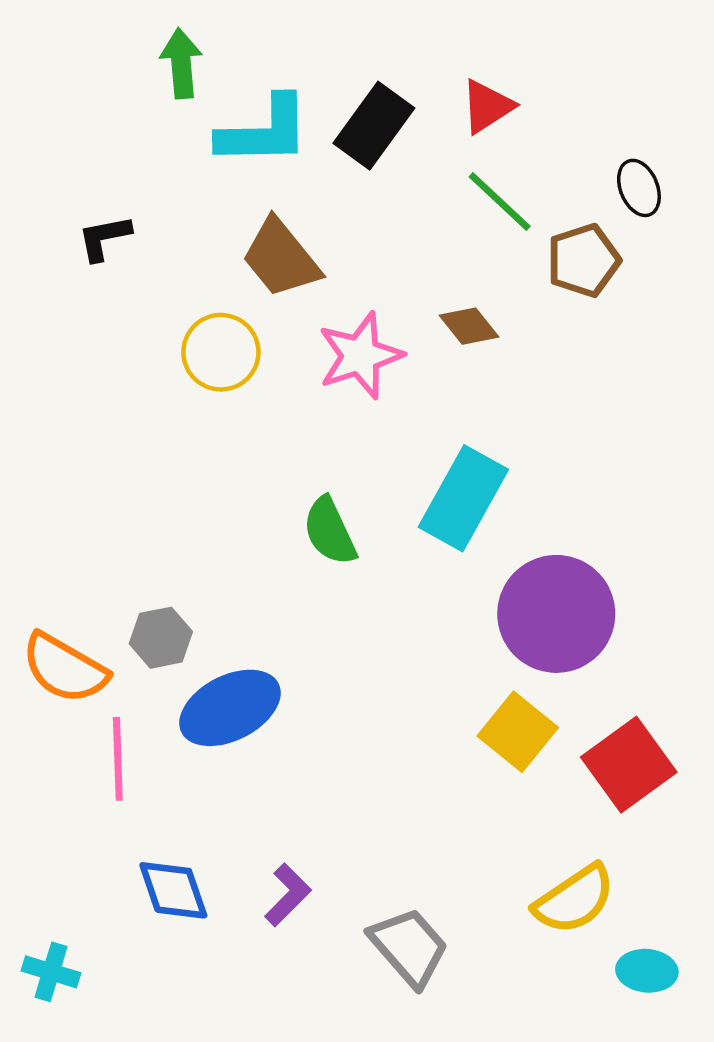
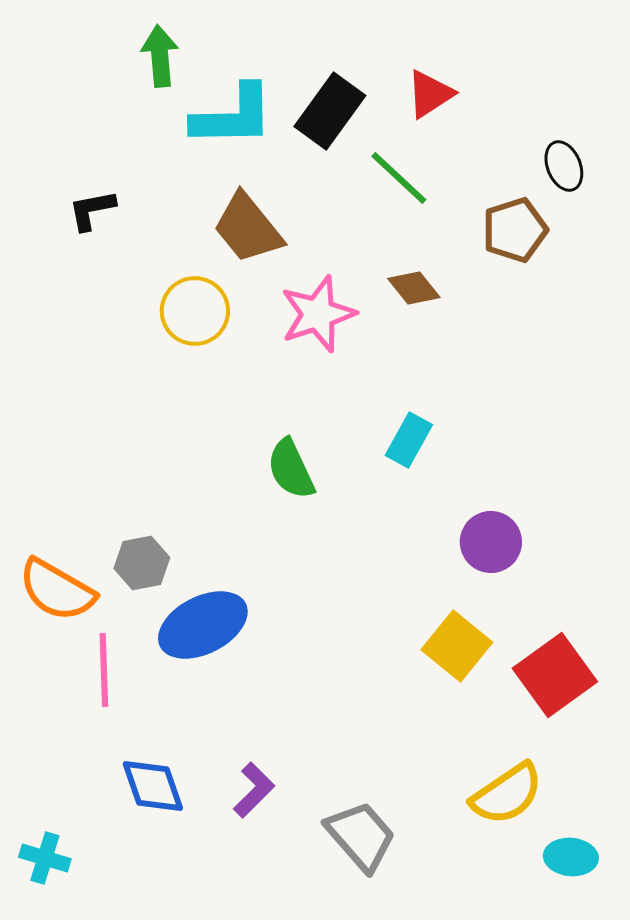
green line: (500, 202) -> (399, 178), moved
cyan rectangle: (463, 498) -> (409, 440), size x0.6
purple circle: (556, 614) -> (491, 542), size x0.6

